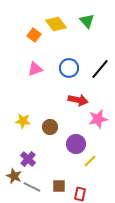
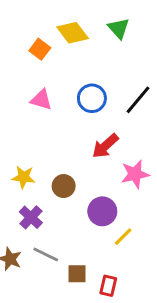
pink triangle: (35, 69) -> (41, 100), turned 35
red arrow: (78, 100) -> (105, 146), turned 126
purple cross: (28, 159) -> (31, 217), moved
gray line: (32, 187) -> (46, 254), moved

